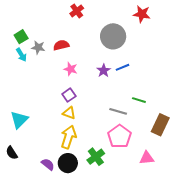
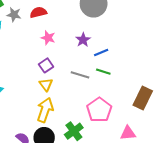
blue line: (123, 67) -> (101, 52), moved
green line: (139, 100) -> (103, 72), moved
gray line: (118, 111) -> (80, 75), moved
yellow triangle: (69, 113) -> (46, 85), turned 32

